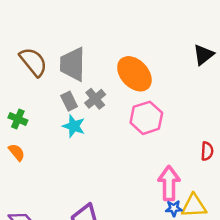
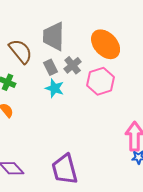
brown semicircle: (33, 62) -> (21, 51), moved
pink hexagon: (146, 118) -> (101, 81), moved

